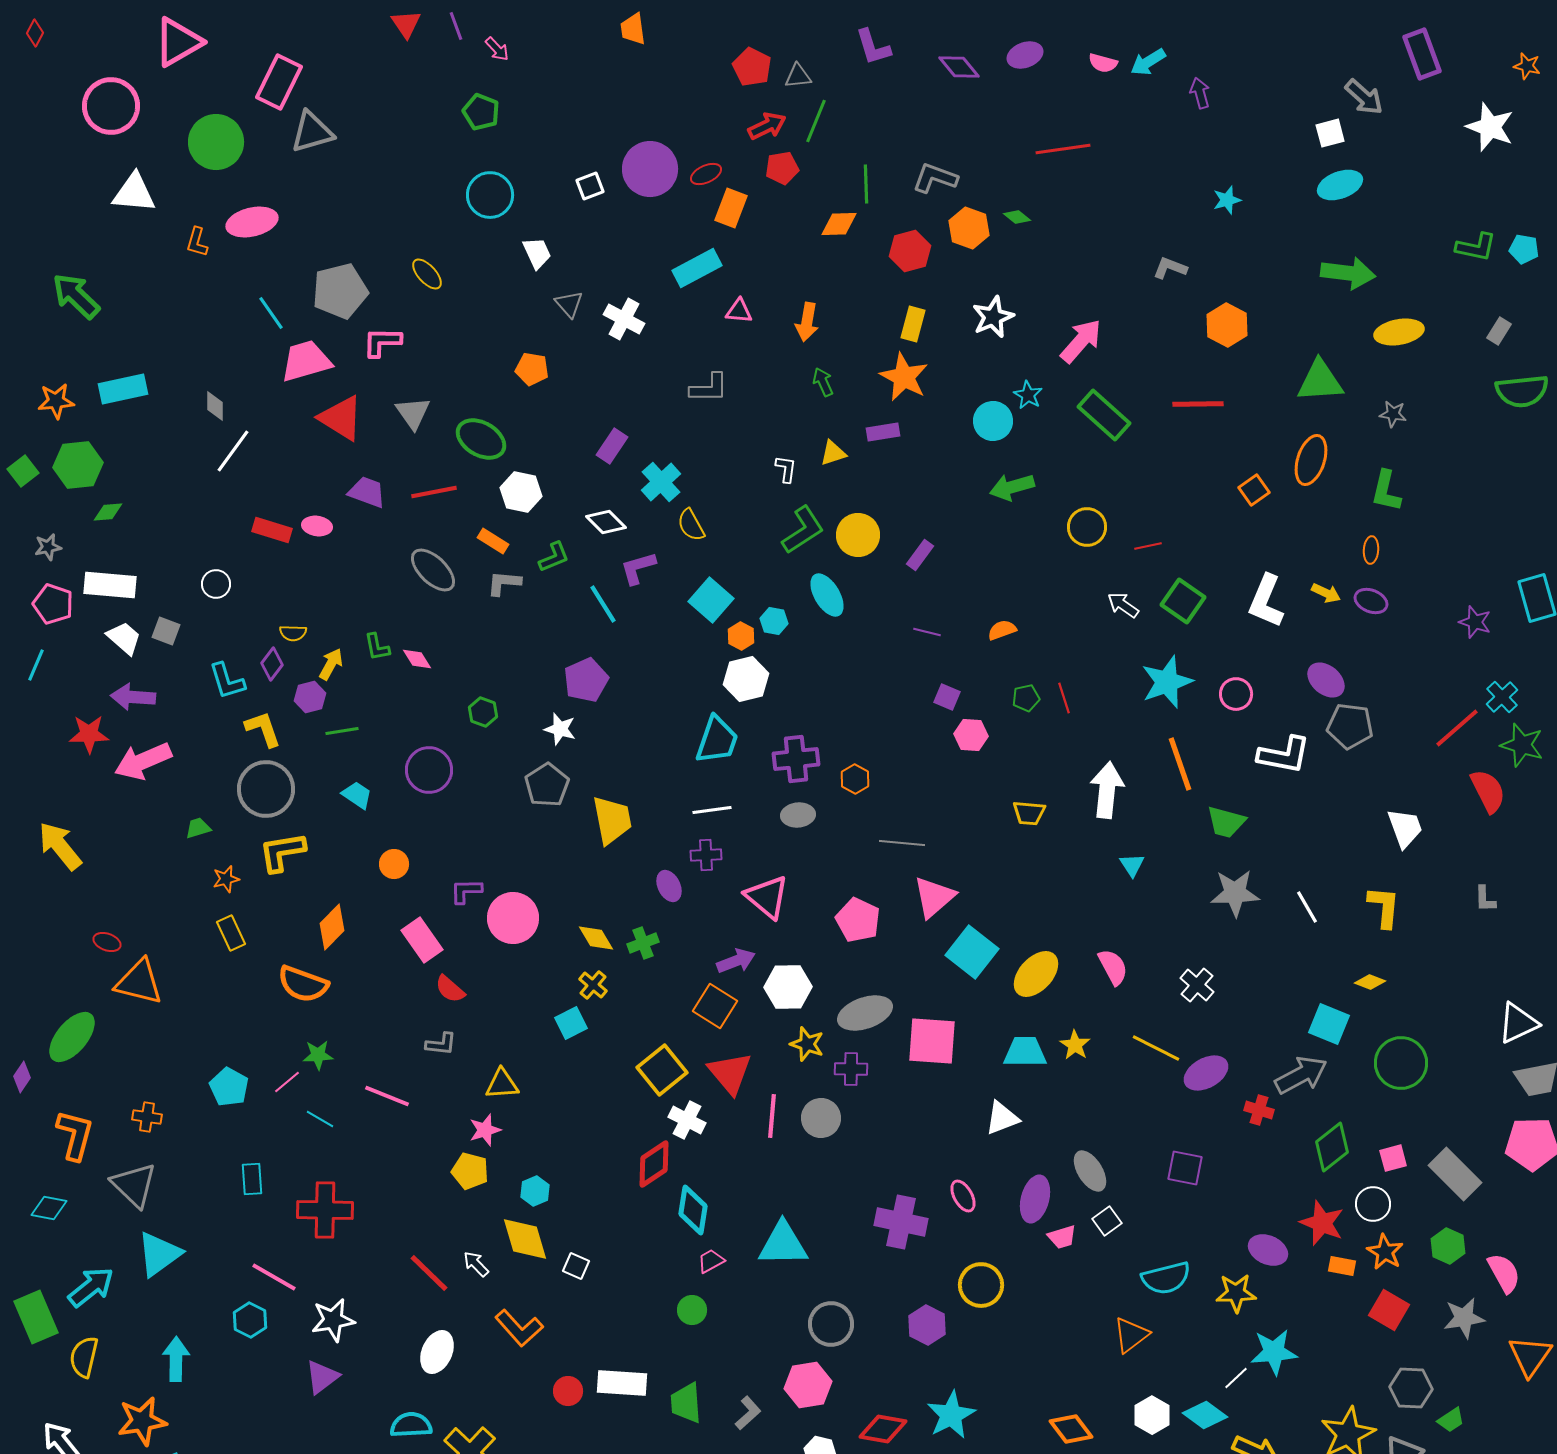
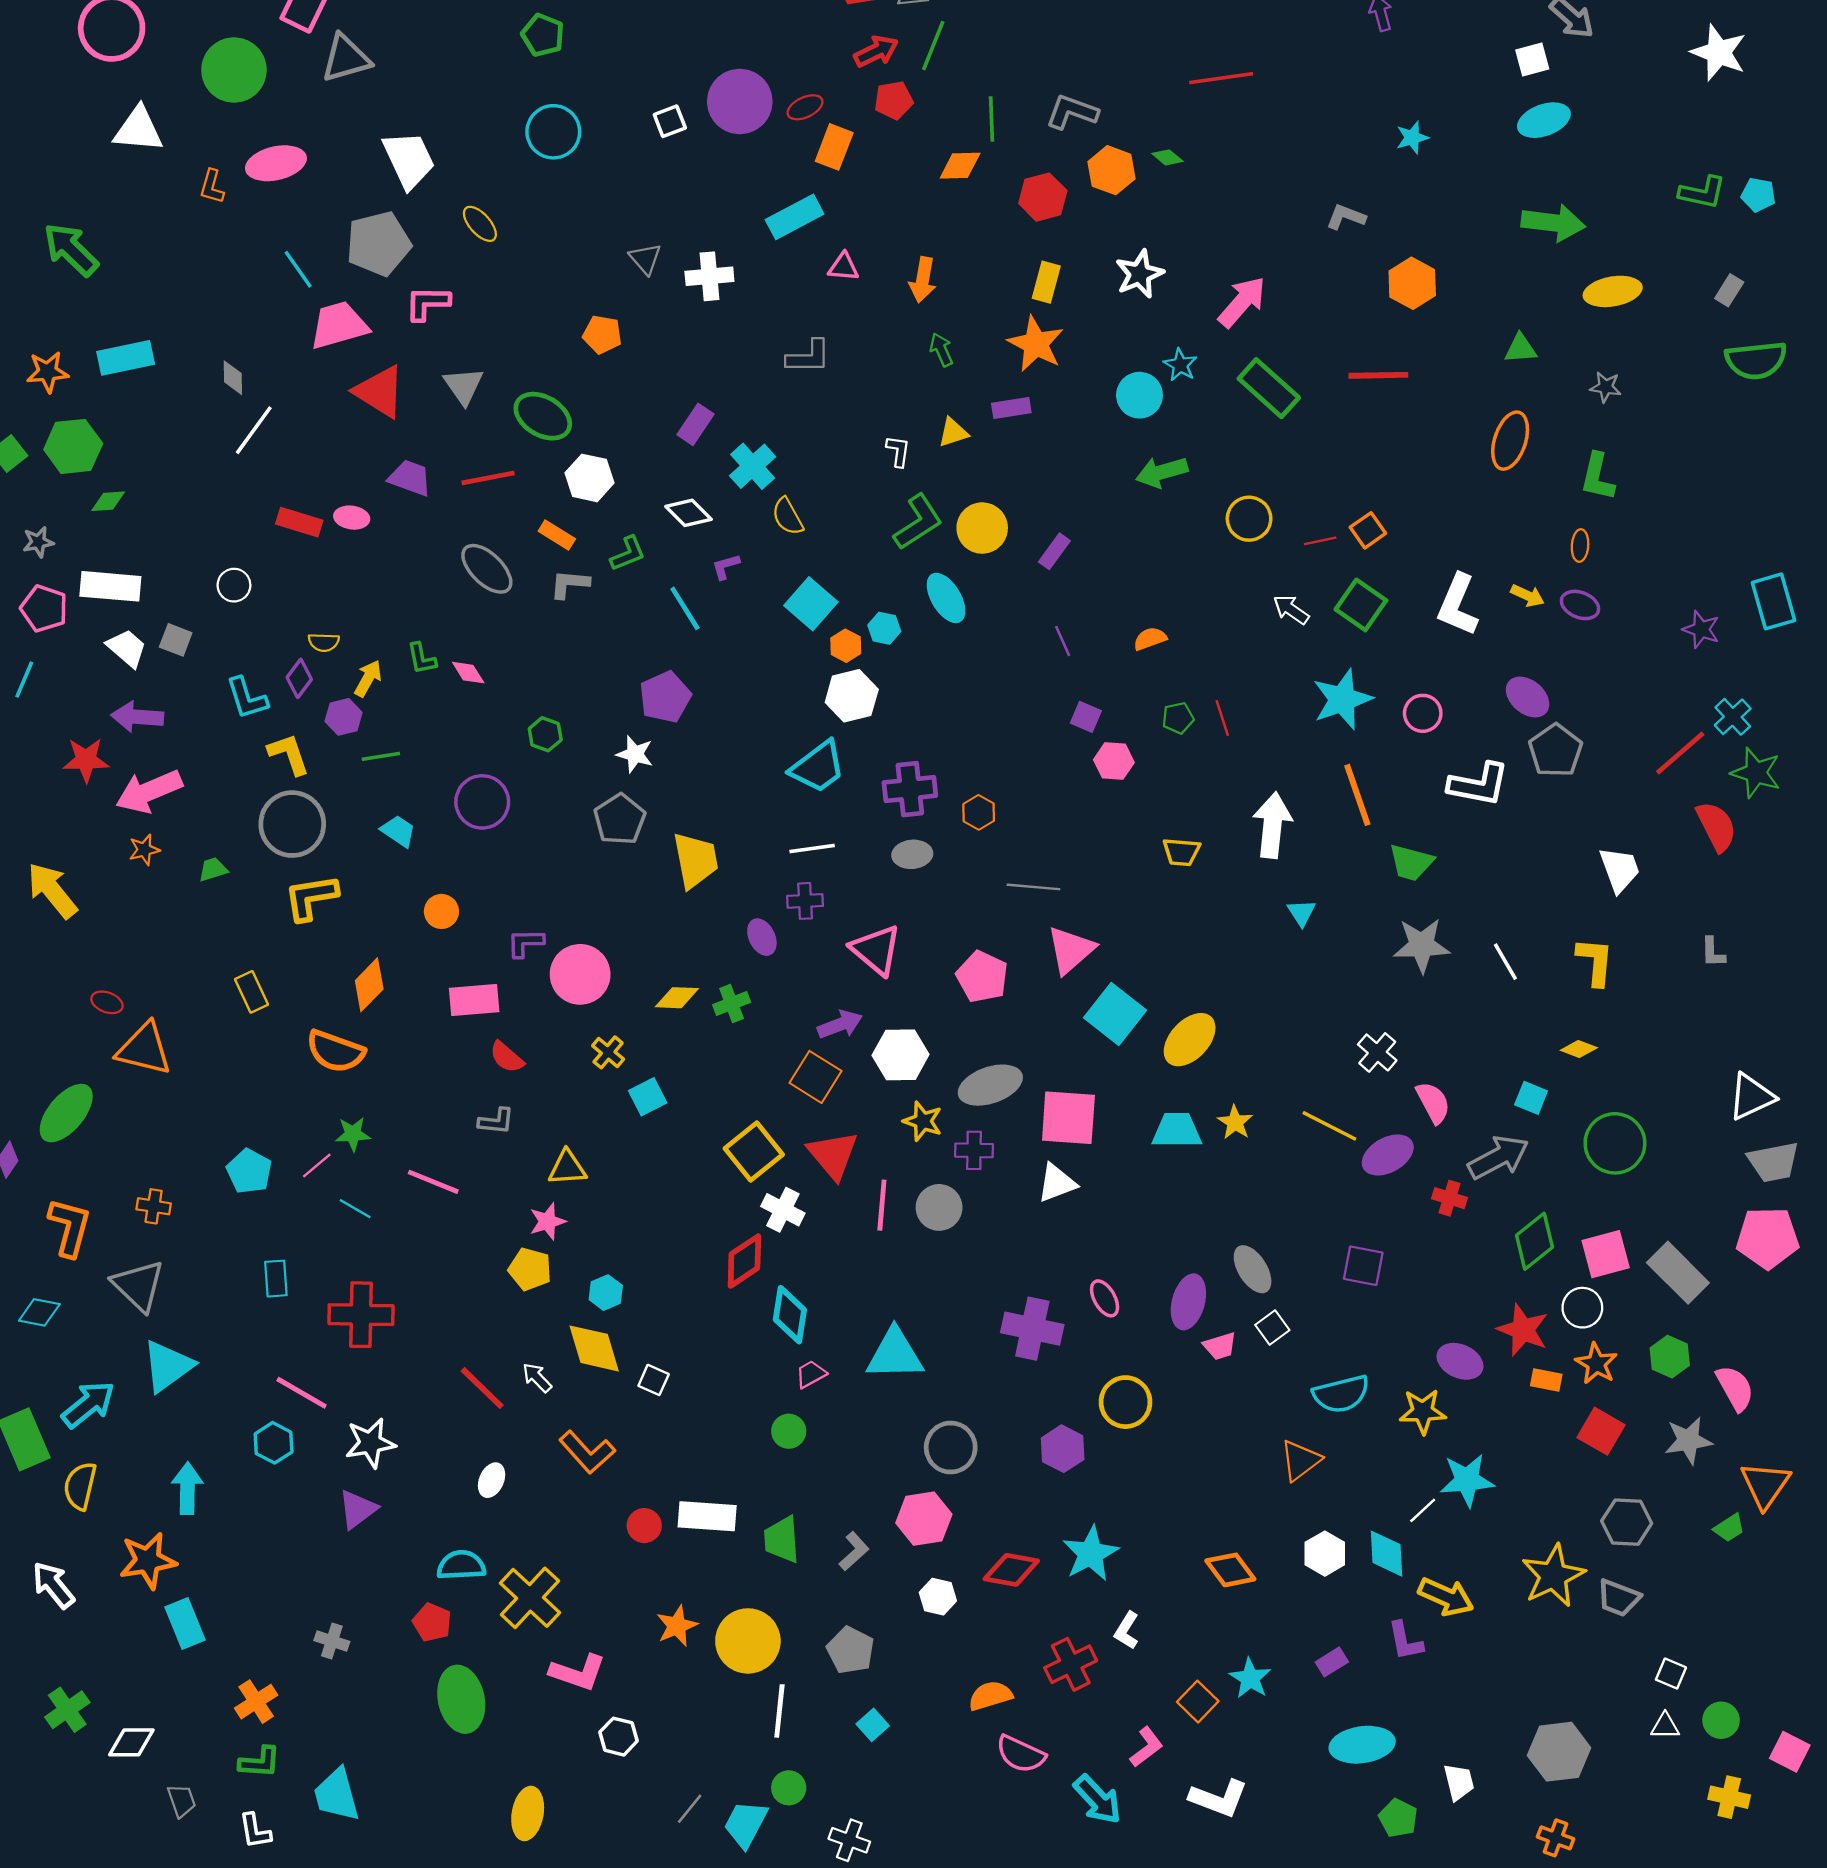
white trapezoid: (537, 253) -> (409, 160), moved, size x1.6
white cross: (624, 319) -> (709, 276), turned -33
green triangle: (1320, 381) -> (1521, 349), size x0.6
orange square: (1254, 490) -> (1368, 530), moved
purple L-shape: (638, 568) -> (726, 566), size x0.7
purple line: (927, 632) -> (1063, 641), turned 52
gray pentagon: (1350, 726) -> (1556, 751), turned 30
cyan trapezoid: (717, 740) -> (818, 767), turned 34
orange star: (226, 879) -> (144, 850), moved
yellow diamond: (596, 938) -> (677, 998), turned -57
pink rectangle: (422, 940) -> (474, 1000), turned -60
pink semicircle: (1113, 967) -> (1433, 1103), moved
yellow cross: (593, 985) -> (608, 1052), moved
cyan square: (1329, 1024) -> (1531, 1098), size x0.7
white triangle: (1002, 1118) -> (1057, 1183), moved
pink square: (1393, 1158) -> (1606, 1254), size x1.5
white ellipse: (437, 1352) -> (492, 1480), size x0.7
cyan diamond: (1205, 1415) -> (1387, 1554), turned 51
green trapezoid: (1451, 1420) -> (1729, 1528), moved

